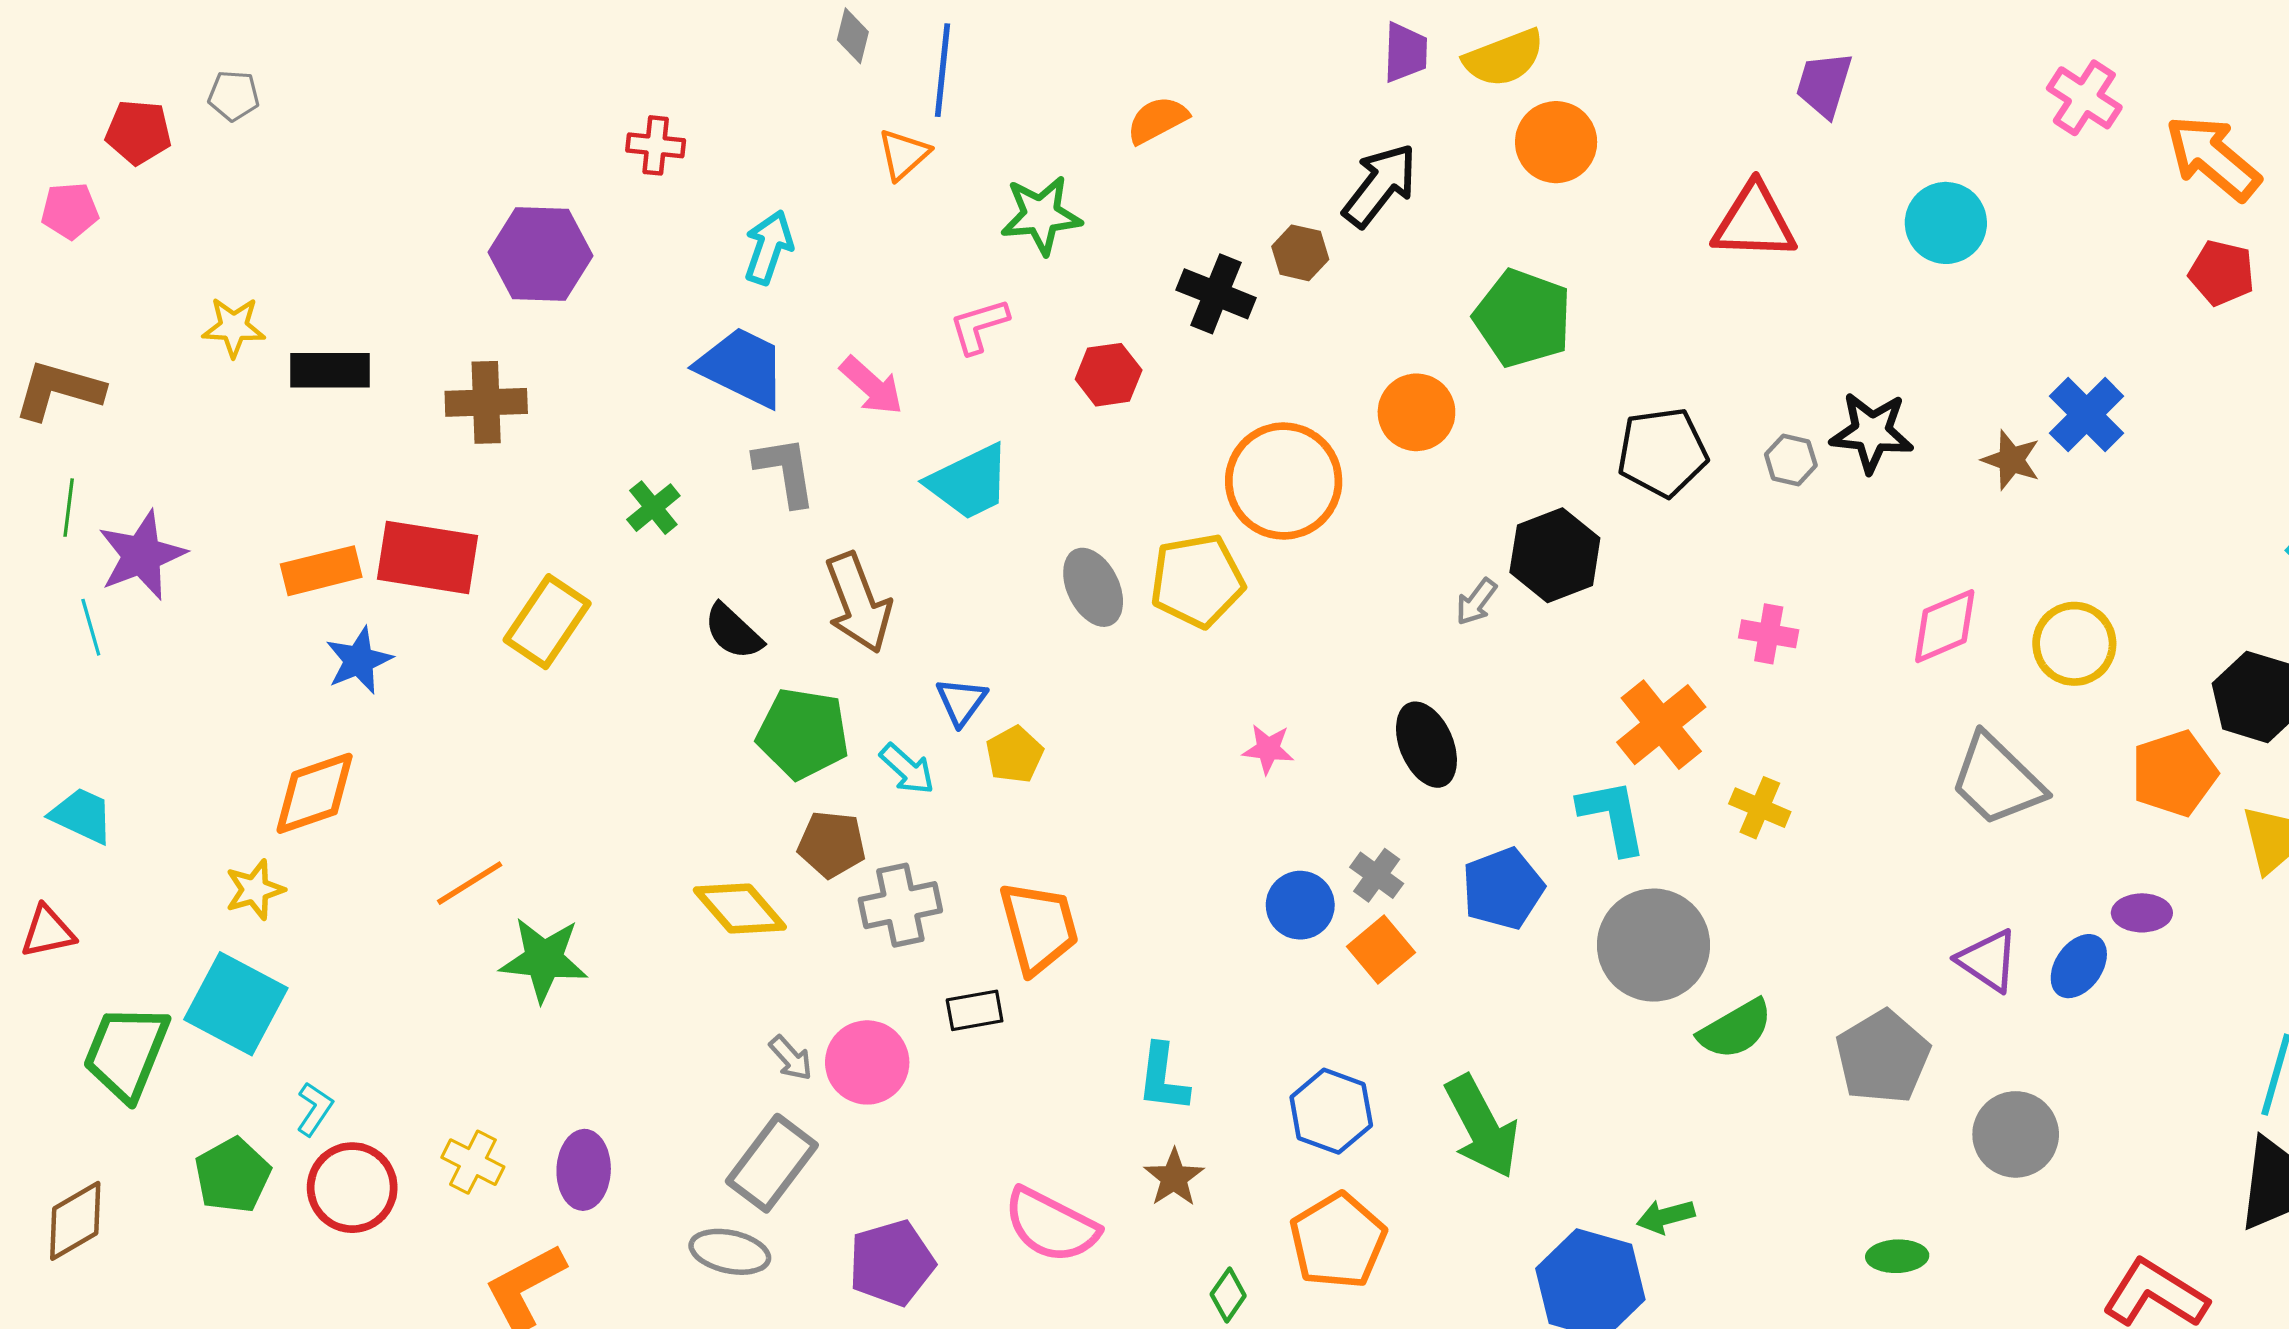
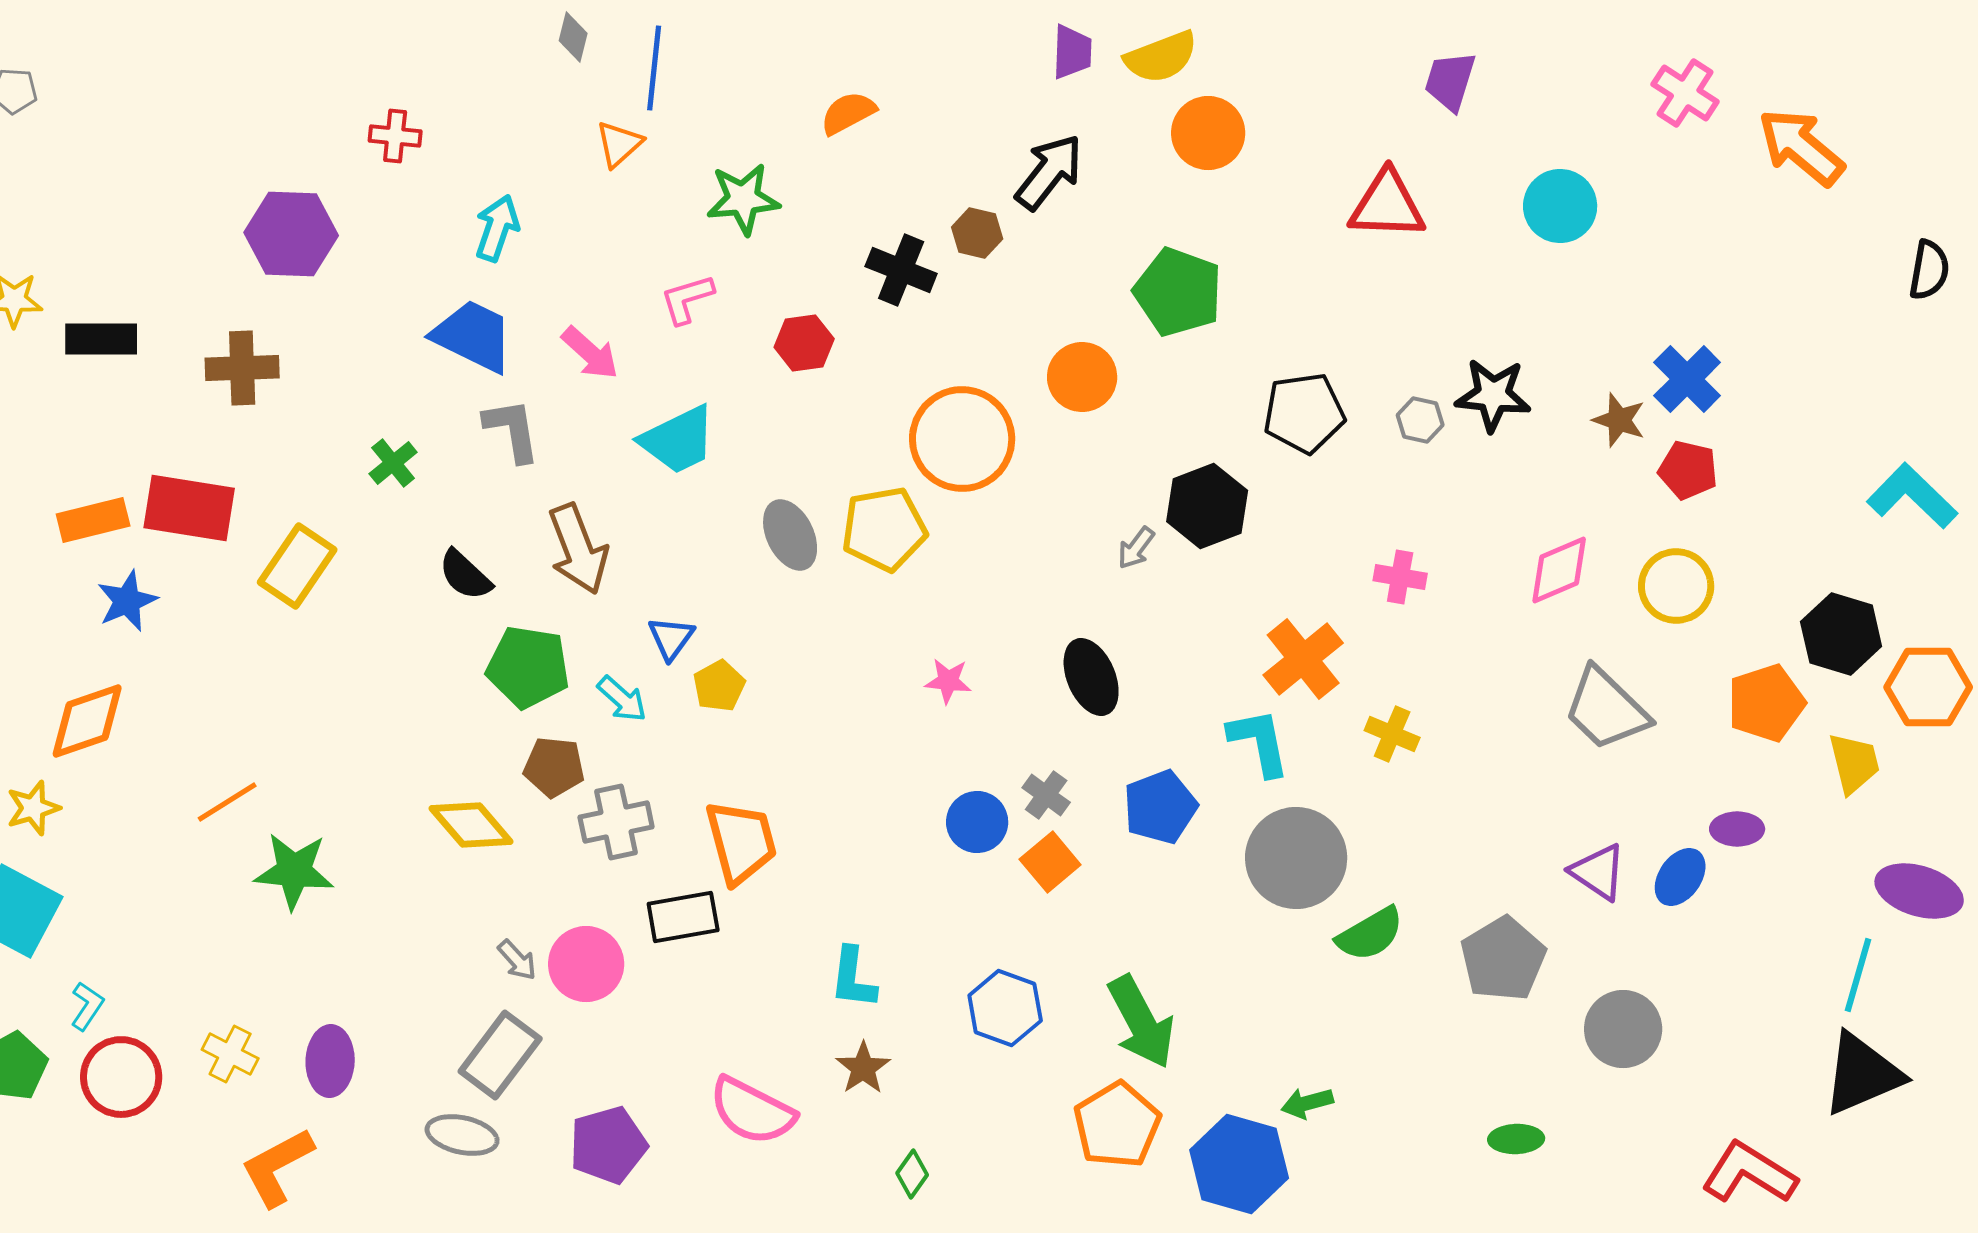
red pentagon: (2222, 273) -> (1688, 470), moved
black rectangle: (975, 1010) -> (683, 917), size x1.4
orange pentagon: (1338, 1241) -> (1117, 1125), moved

